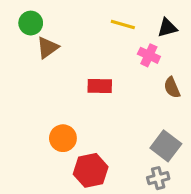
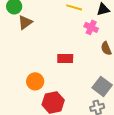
red rectangle: (100, 86) -> (65, 58), moved

